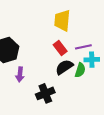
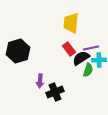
black semicircle: (64, 67) -> (81, 58), moved
purple arrow: (20, 74) -> (40, 81), moved

